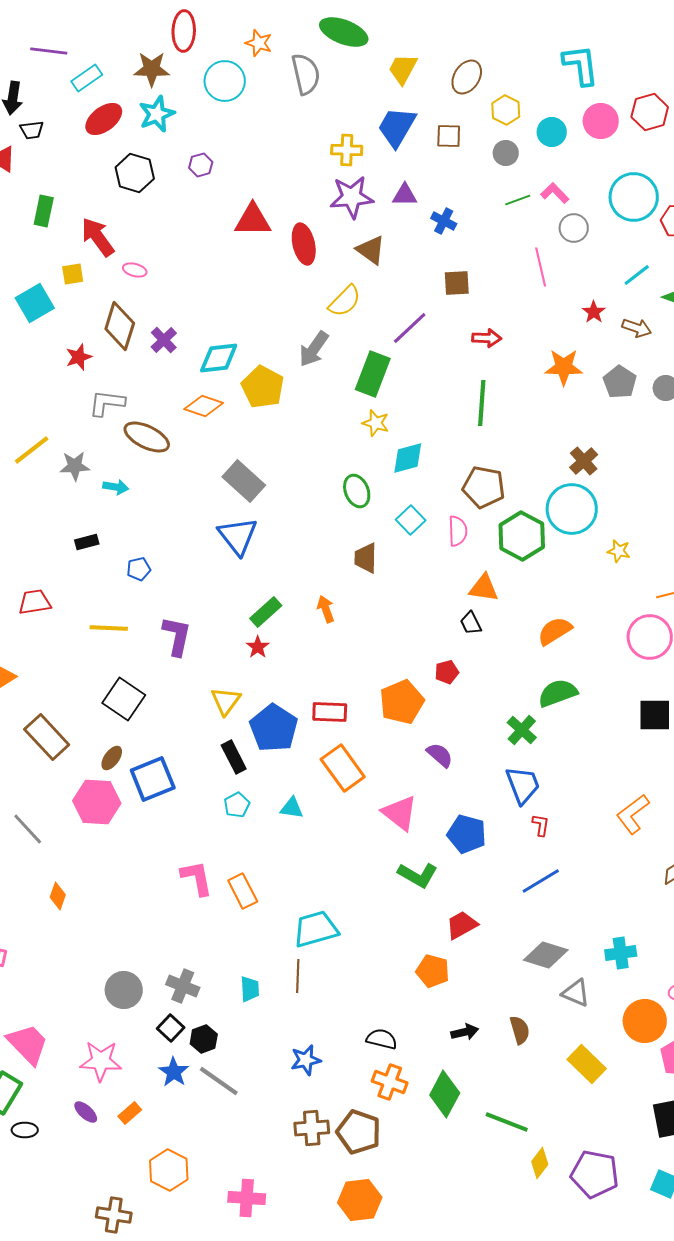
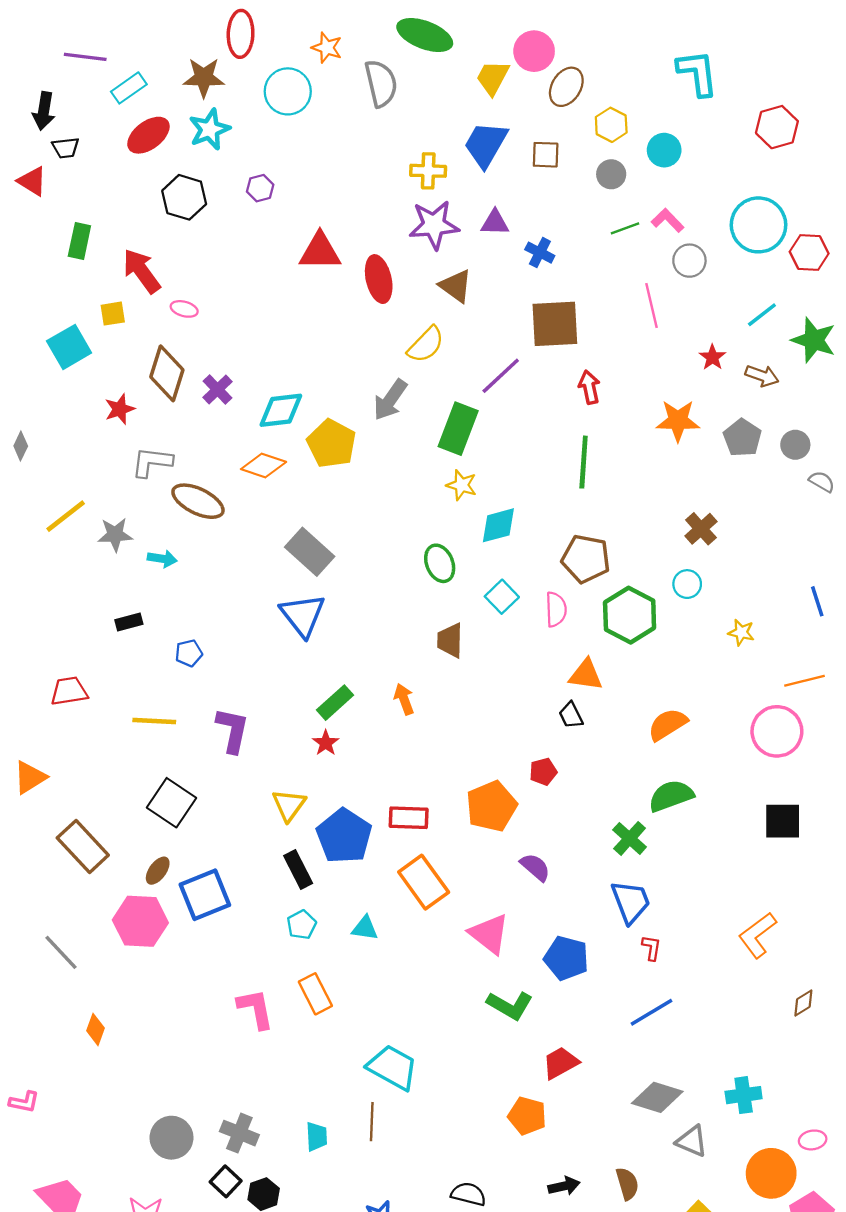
pink circle: (601, 121) -> (534, 51), moved
brown square: (457, 283) -> (555, 324), size x1.6
red arrow: (487, 338) -> (589, 387), turned -104
cyan circle: (572, 509) -> (687, 584), size x0.5
orange rectangle: (243, 891) -> (315, 994), moved
cyan trapezoid: (316, 929) -> (392, 1067), turned 45

